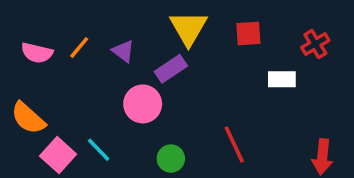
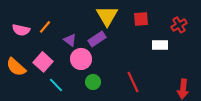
purple triangle: (123, 51) -> (70, 40), moved
pink square: (58, 155) -> (43, 62), moved
green circle: (171, 159) -> (93, 82), moved

